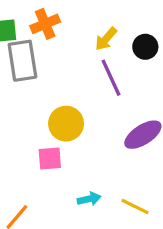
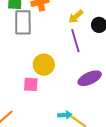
cyan arrow: (89, 199) -> (65, 115), moved

